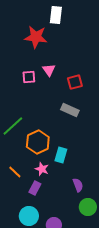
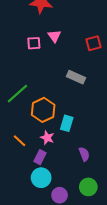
red square: (75, 82) -> (93, 43), moved
green circle: (88, 207) -> (88, 187), moved
cyan circle: (29, 216) -> (41, 178), moved

